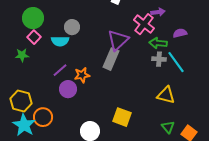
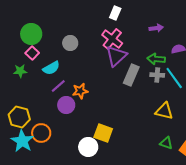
pink cross: (144, 24) -> (112, 39), moved
cyan semicircle: (60, 41) -> (51, 68), moved, turned -30
gray rectangle: (111, 59) -> (131, 75), moved
yellow square: (122, 117) -> (103, 133), moved
green triangle: (168, 127) -> (166, 143), turned -32

